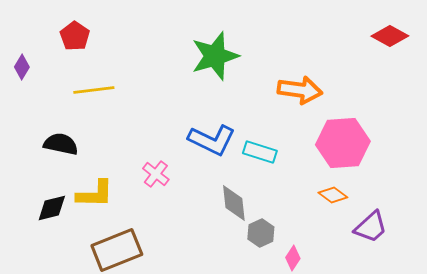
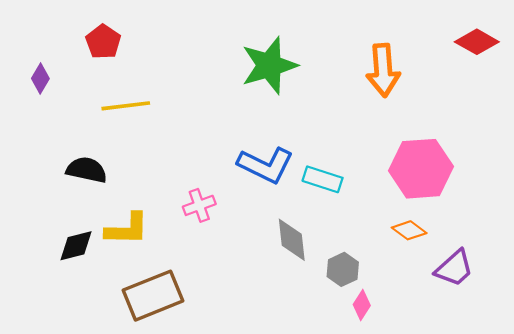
orange arrow: (300, 90) -> (383, 70), moved, turned 78
pink cross: (156, 174) -> (199, 205), turned 32
gray hexagon: (261, 233) -> (343, 269), moved

